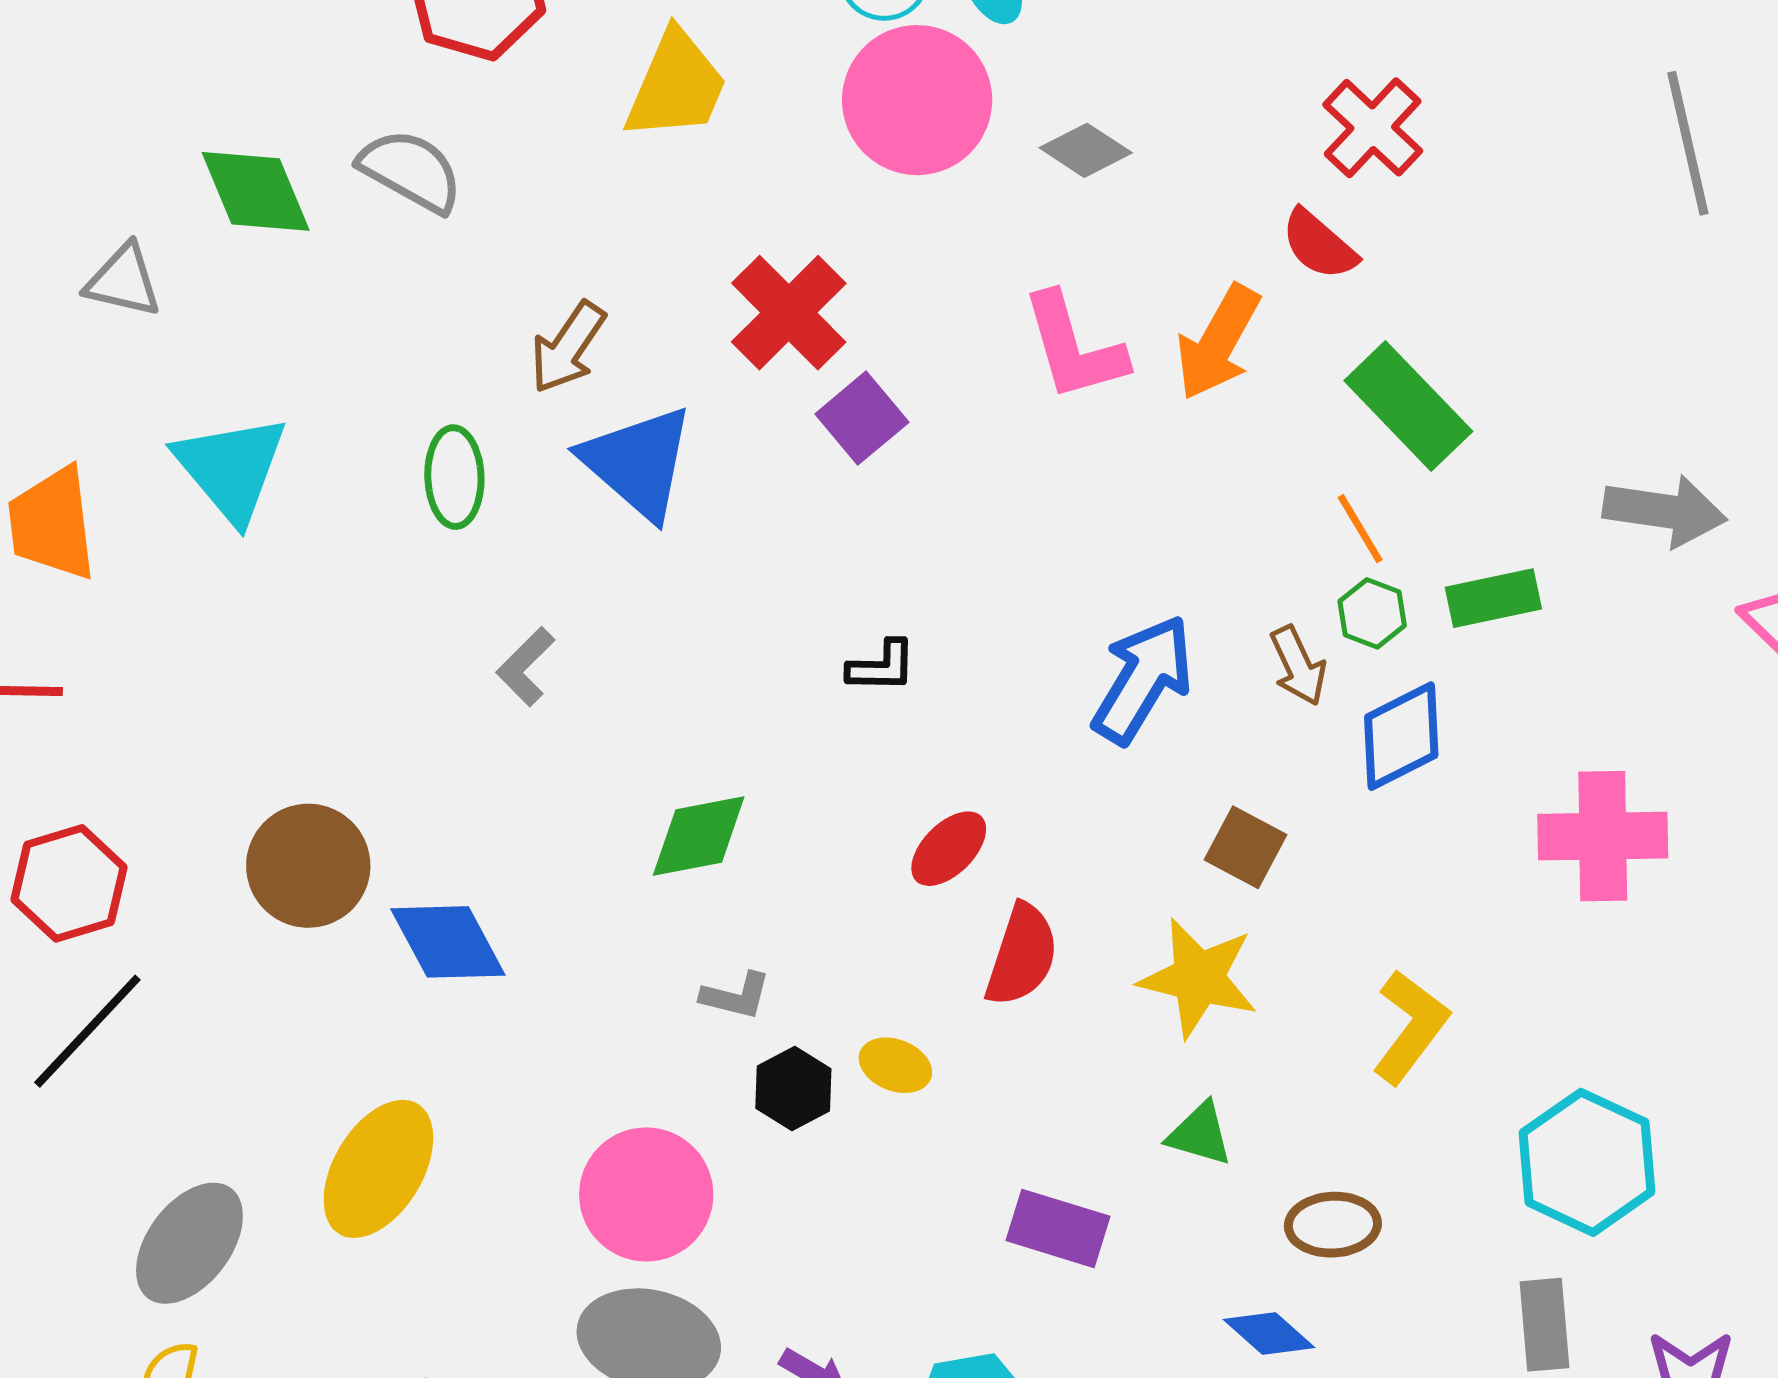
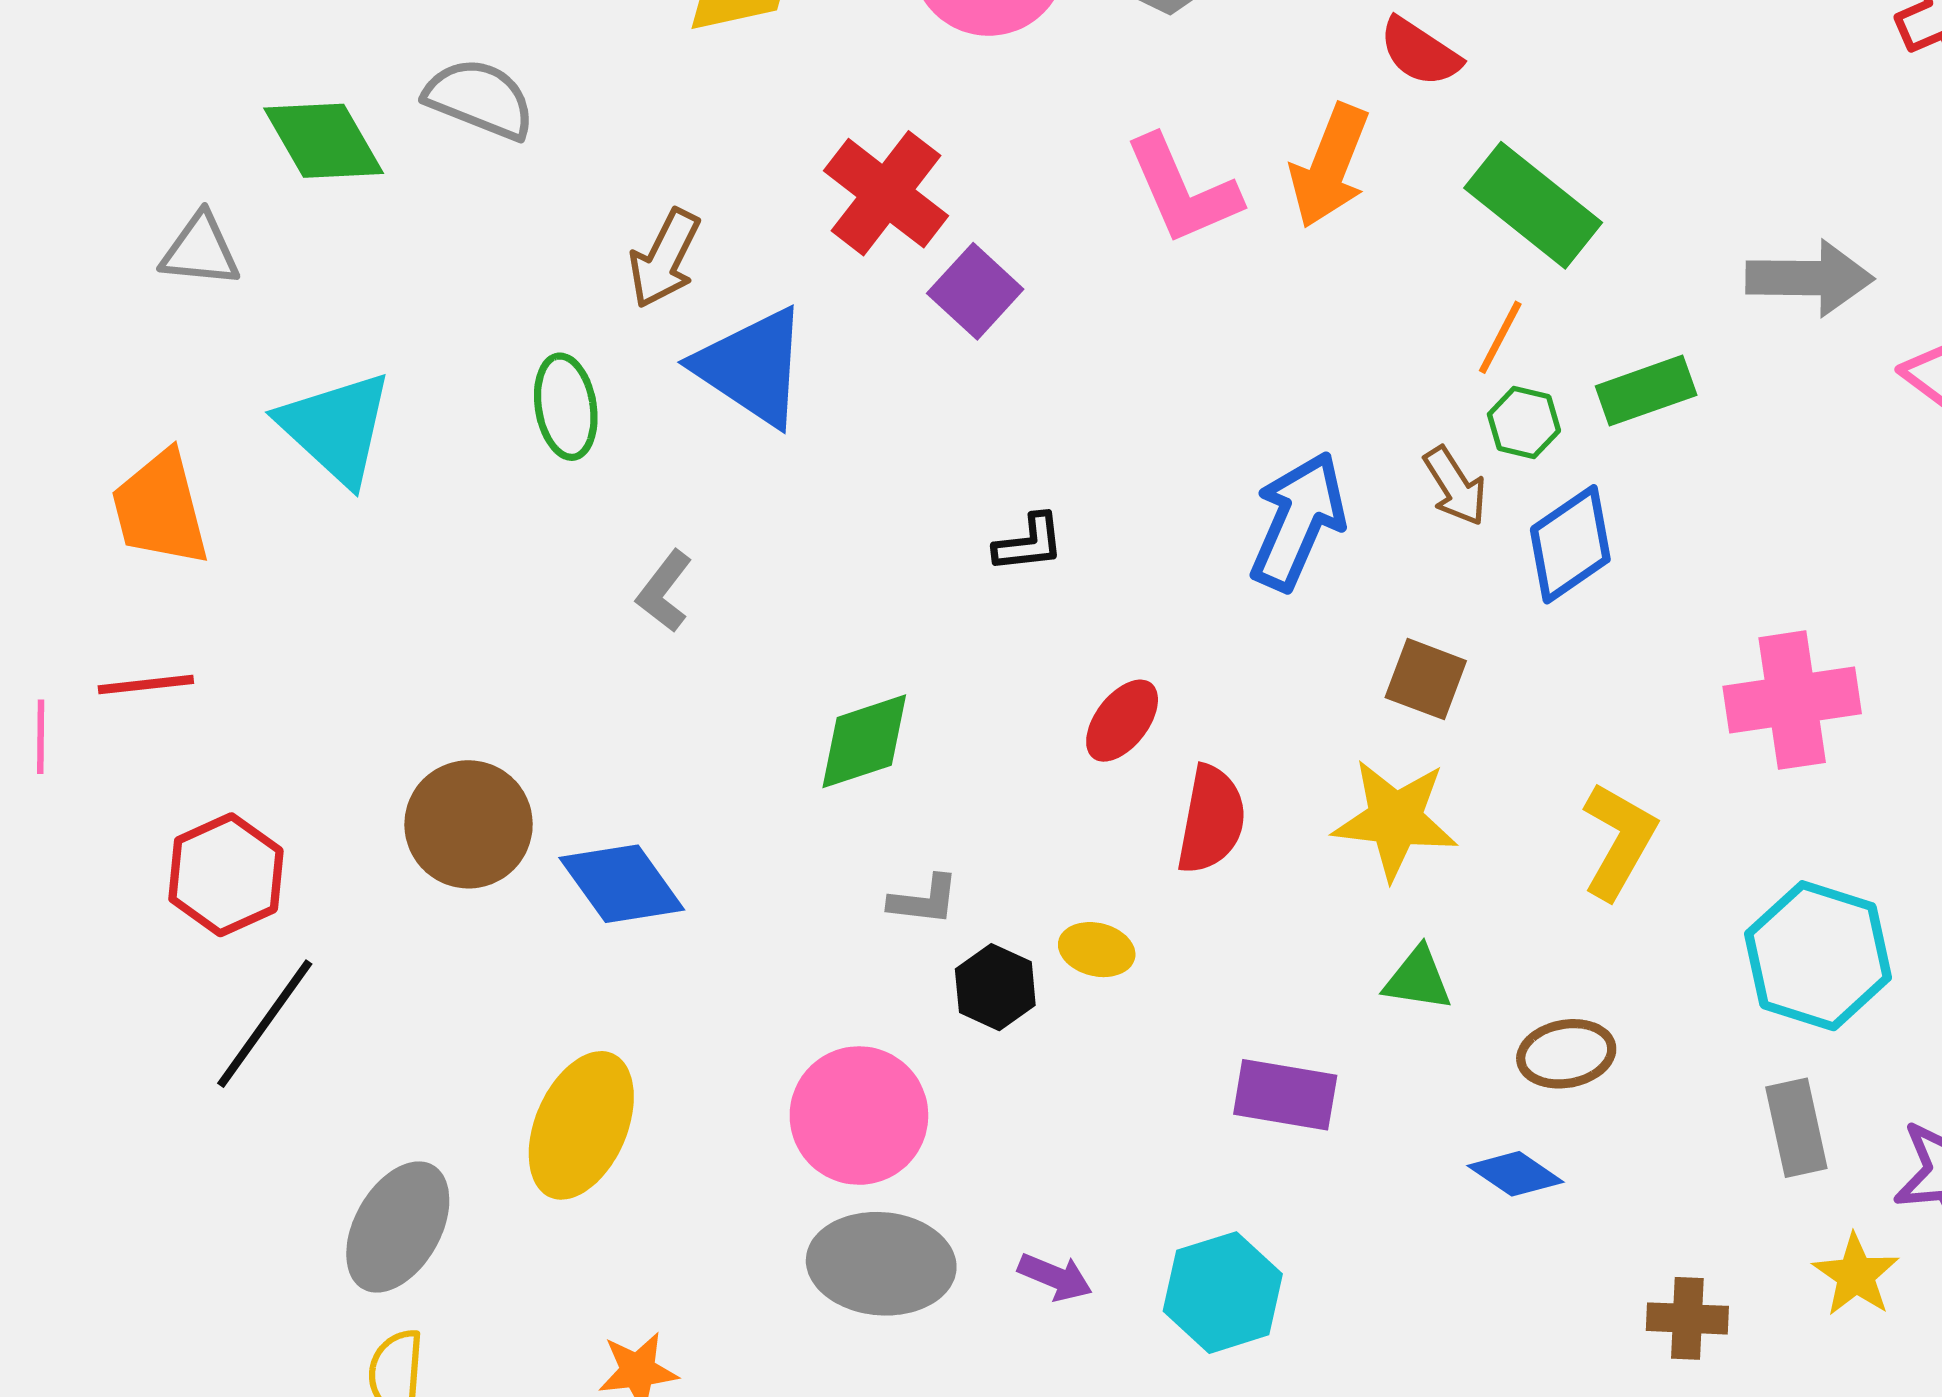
orange line: (1360, 529) -> (1500, 337), turned 66
pink cross: (1603, 836) -> (1792, 700), moved

